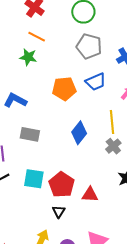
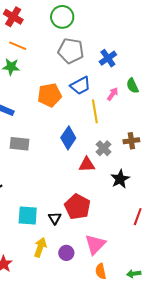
yellow line: (112, 122) -> (95, 111), moved
cyan square: (34, 179) -> (28, 216), moved
red pentagon: (62, 185) -> (78, 207), moved
red triangle: (90, 195) -> (87, 165), moved

